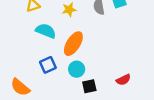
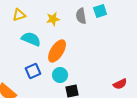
red semicircle: (123, 80) -> (120, 84), moved

